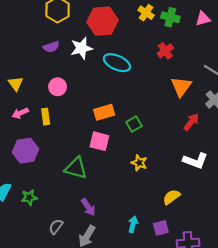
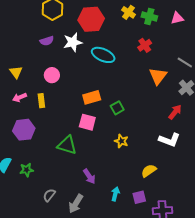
red arrow: (191, 122) -> (175, 112), moved
purple arrow: (88, 207) -> (89, 176), moved

